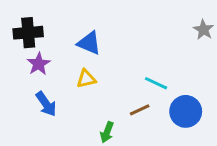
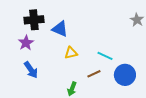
black cross: (28, 33) -> (34, 20), moved
yellow triangle: (86, 79) -> (71, 53), moved

